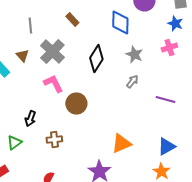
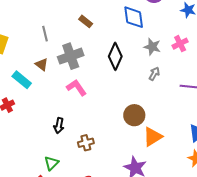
pink cross: (169, 48) -> (180, 44), moved
gray cross: (52, 52) -> (71, 56), turned 35
brown circle: (76, 104) -> (134, 115), moved
green triangle: (14, 142) -> (52, 163), moved

